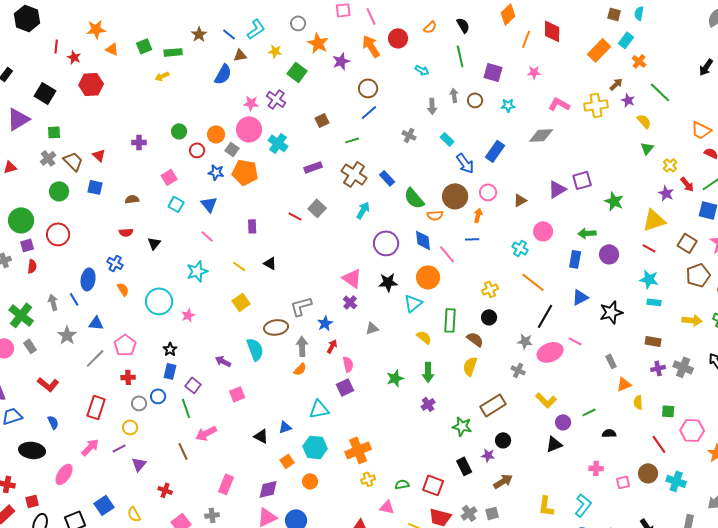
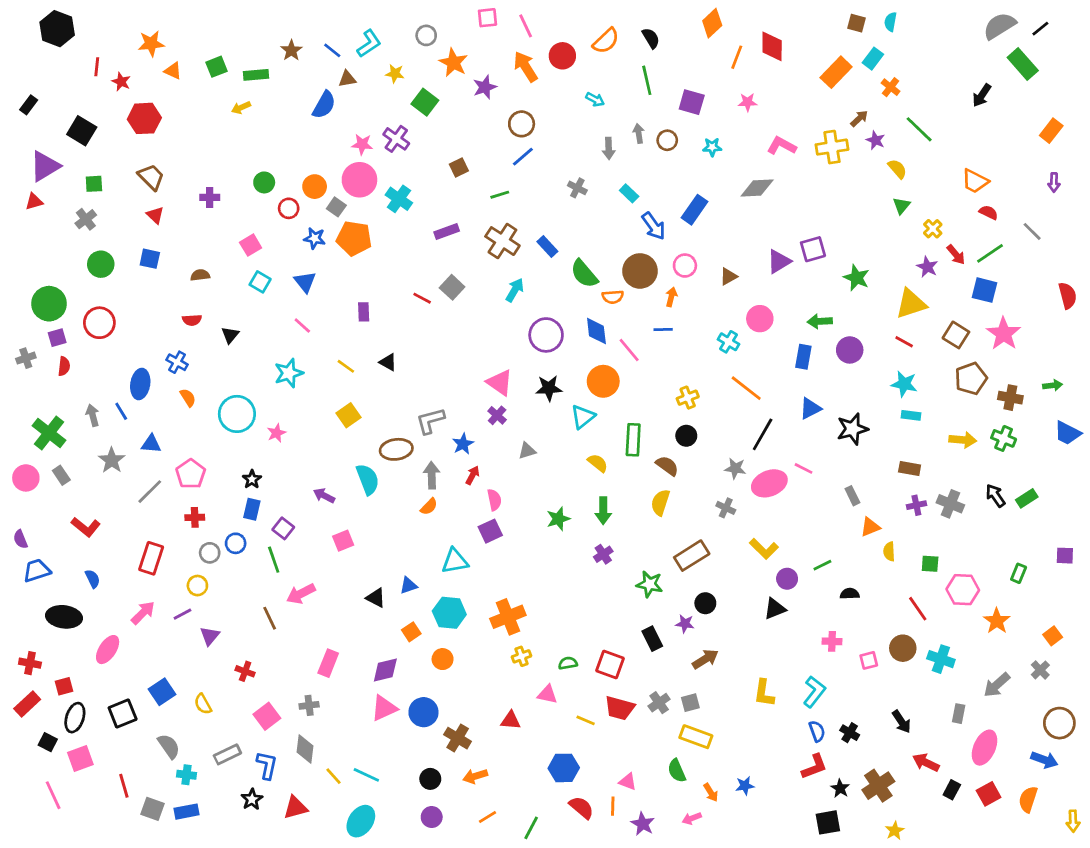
orange semicircle: (430, 27) -> (606, 41), size x1.5
brown trapezoid: (73, 161) -> (151, 177), moved
red triangle: (10, 167) -> (34, 202), moved

